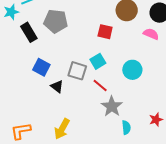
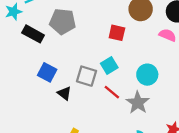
black rectangle: (29, 32) -> (33, 34), turned -30
gray star: (112, 106) -> (138, 103), moved

